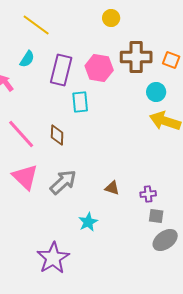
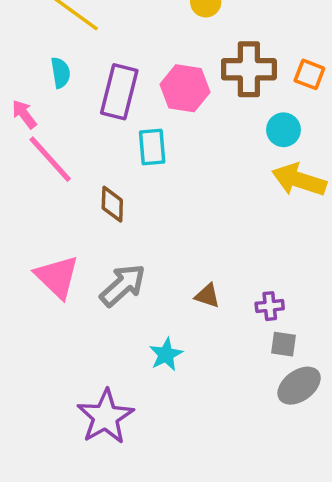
cyan semicircle: (27, 59) -> (60, 73), turned -42
pink line: (21, 134) -> (50, 159), moved

